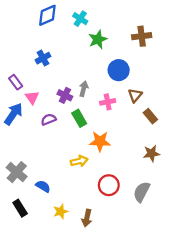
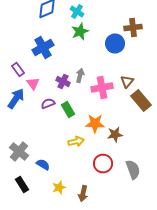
green star: (98, 39) -> (80, 32), moved
blue cross: (43, 58) -> (43, 48), size x1.5
blue circle: (119, 70) -> (115, 44), moved
pink cross: (108, 102) -> (102, 88), size x1.5
brown rectangle: (150, 116) -> (141, 100), size x1.5
green rectangle: (79, 118) -> (68, 110), moved
brown star: (151, 153) -> (115, 134), moved
gray semicircle: (142, 192) -> (133, 170), turned 132

